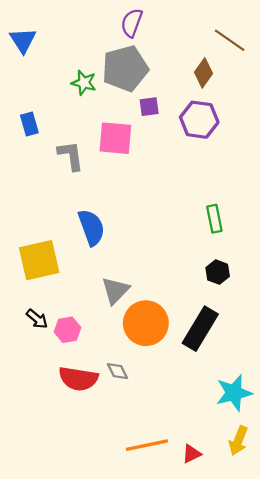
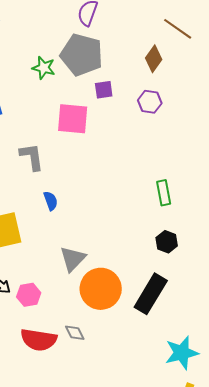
gray pentagon: (125, 69) -> (82, 55), turned 30
purple hexagon: (199, 120) -> (150, 102), size x0.7
gray L-shape: (71, 156) -> (32, 157), moved
blue semicircle: (91, 227) -> (51, 201), size x0.6

